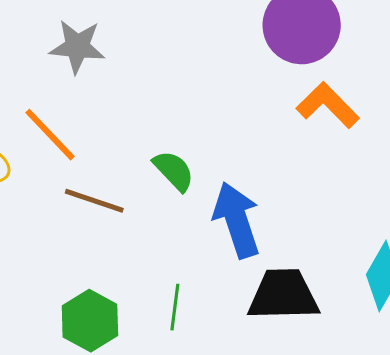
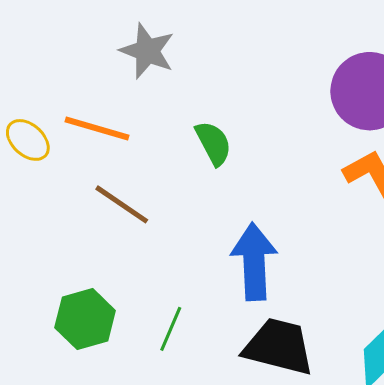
orange line: (50, 135) -> (97, 129), turned -46
green semicircle: (174, 171) -> (213, 143), moved

